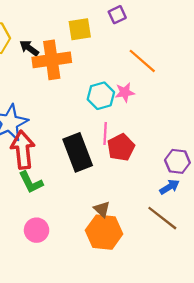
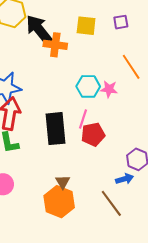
black arrow: (29, 48) -> (39, 30), size x1.8
orange cross: (52, 60) -> (55, 45), size x0.7

